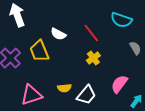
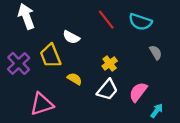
red line: (91, 33) -> (106, 20), moved
yellow semicircle: (64, 88) -> (75, 79), moved, turned -144
white trapezoid: (86, 95) -> (107, 90), moved

